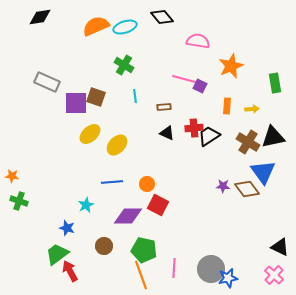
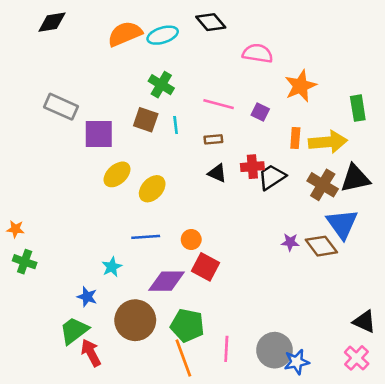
pink line: (184, 79) -> (219, 104), moved
brown square: (96, 97) -> (146, 120), moved
yellow arrow: (252, 109) -> (328, 142), size x2.0
brown circle: (104, 246) -> (135, 320), size x1.8

